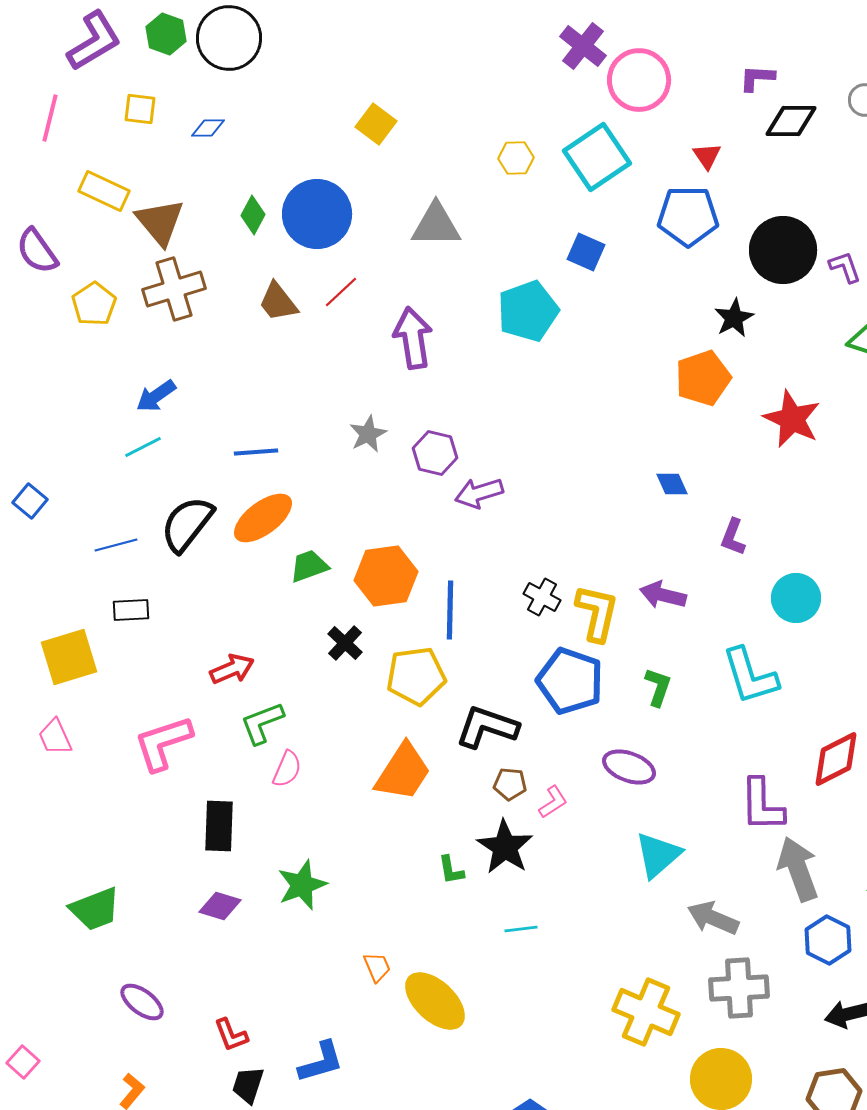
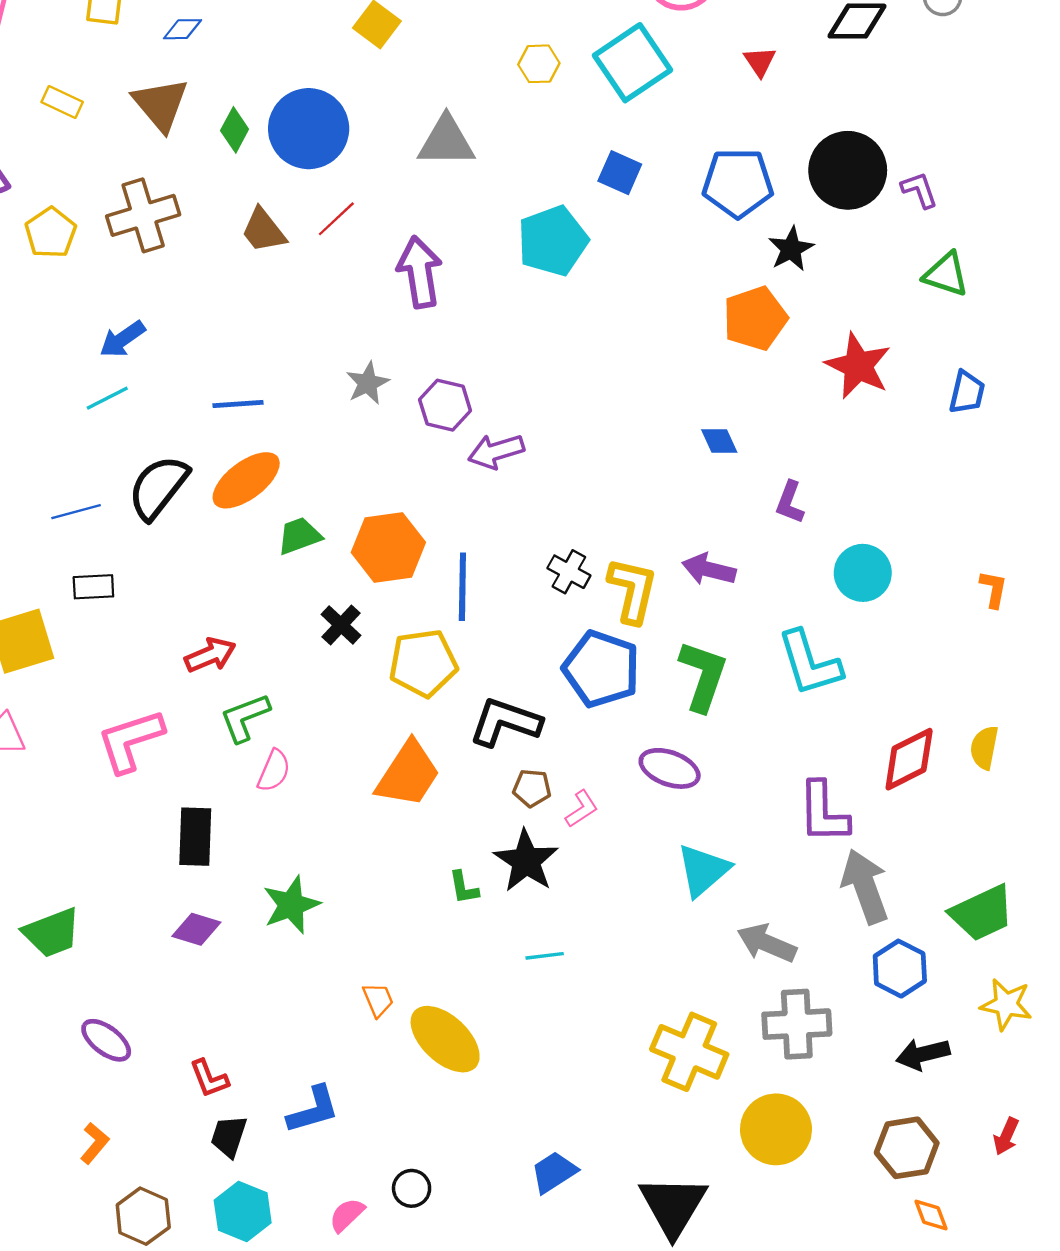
yellow rectangle: (104, 191) -> (62, 102), size x0.7
blue pentagon: (688, 216) -> (738, 183), moved
brown triangle: (160, 222) -> (161, 104), moved
green L-shape: (658, 687) -> (703, 676), size x1.6

